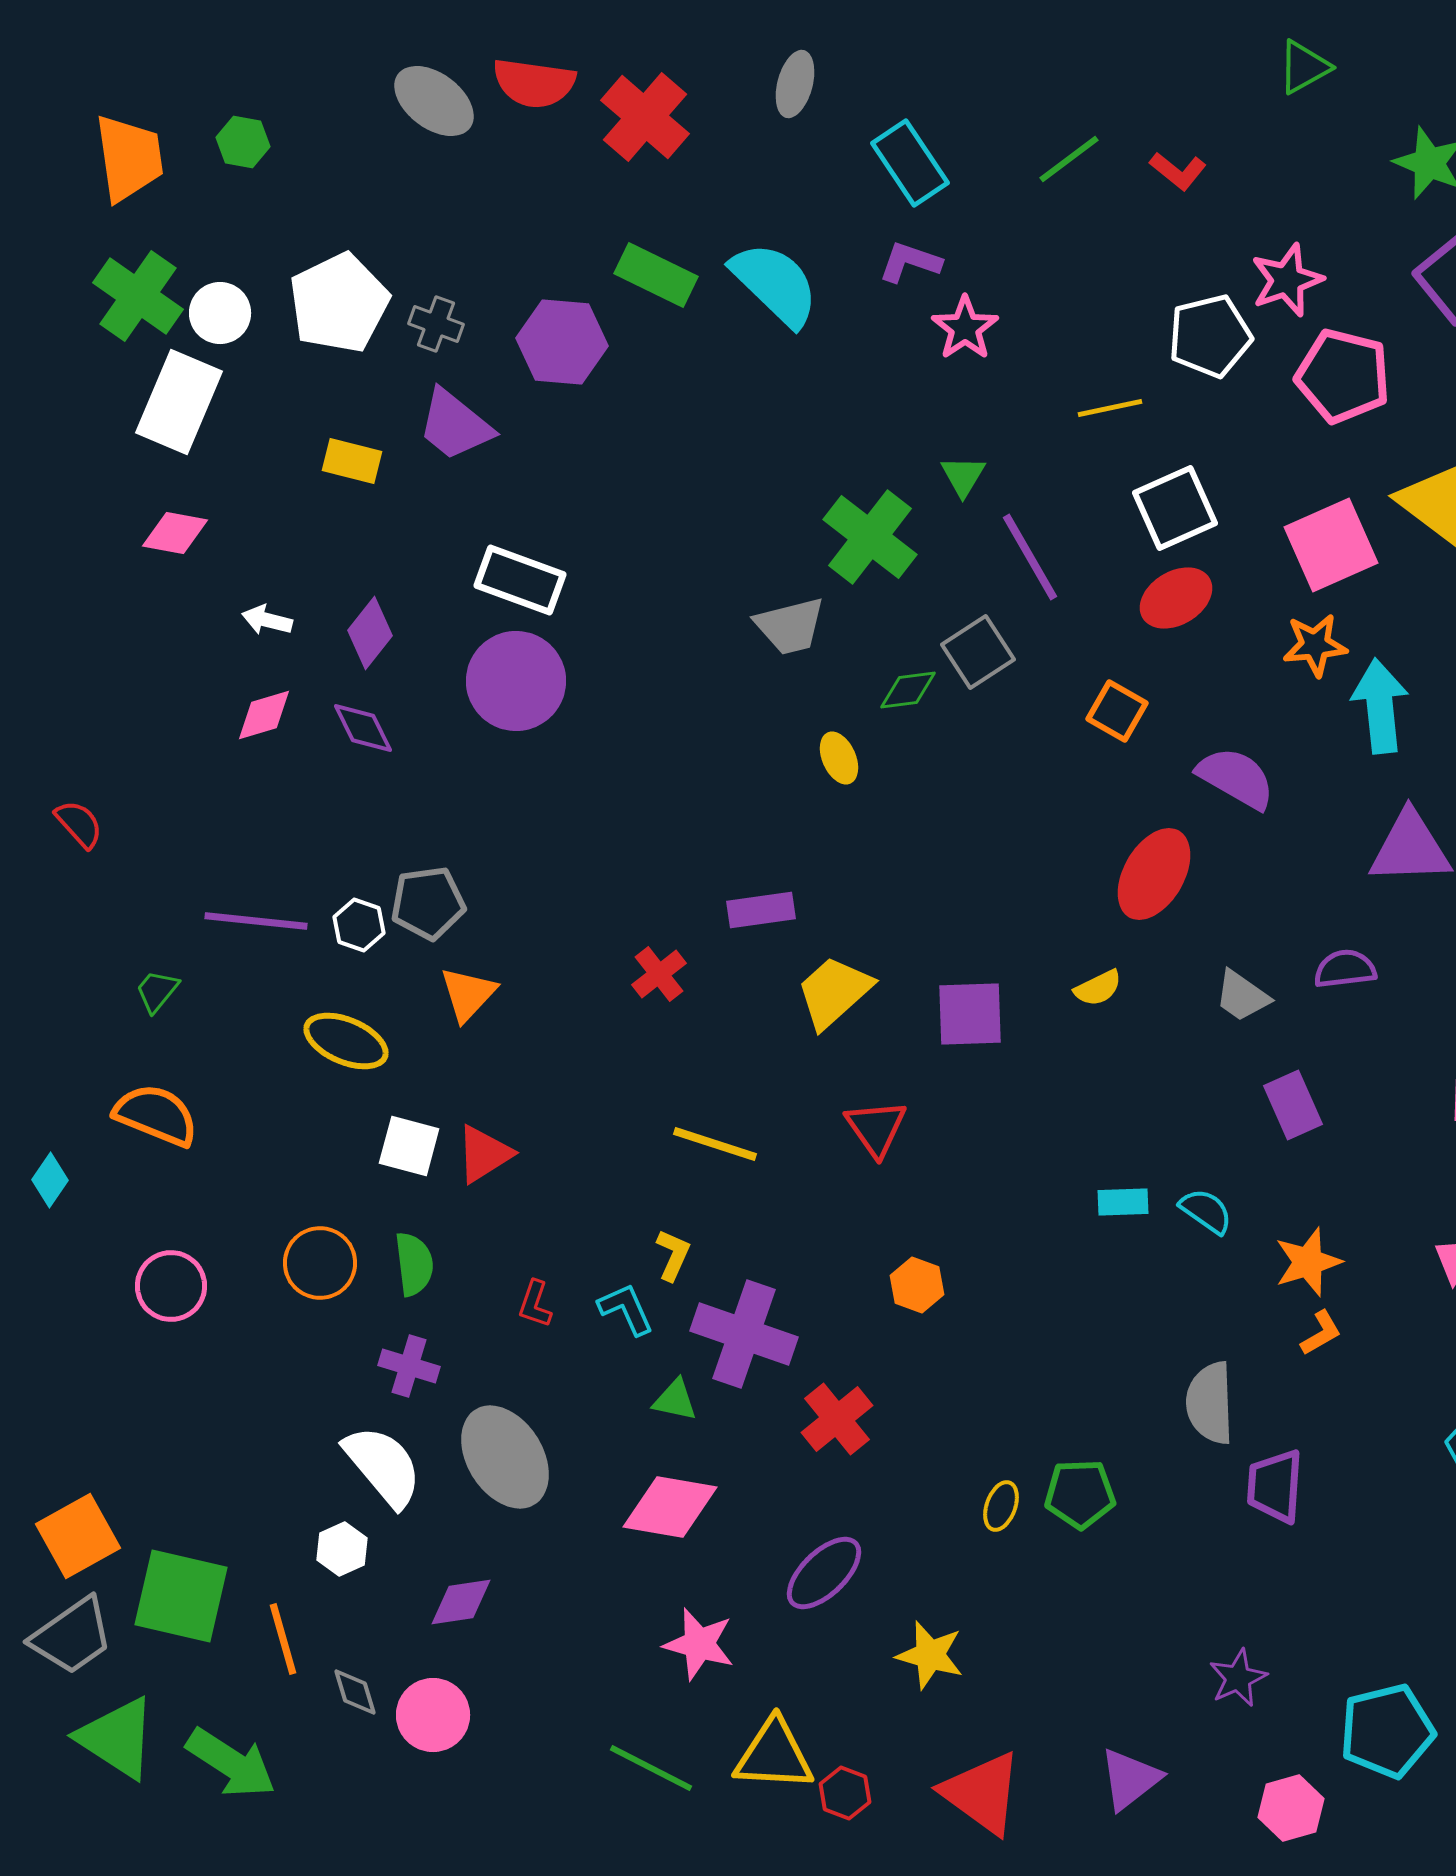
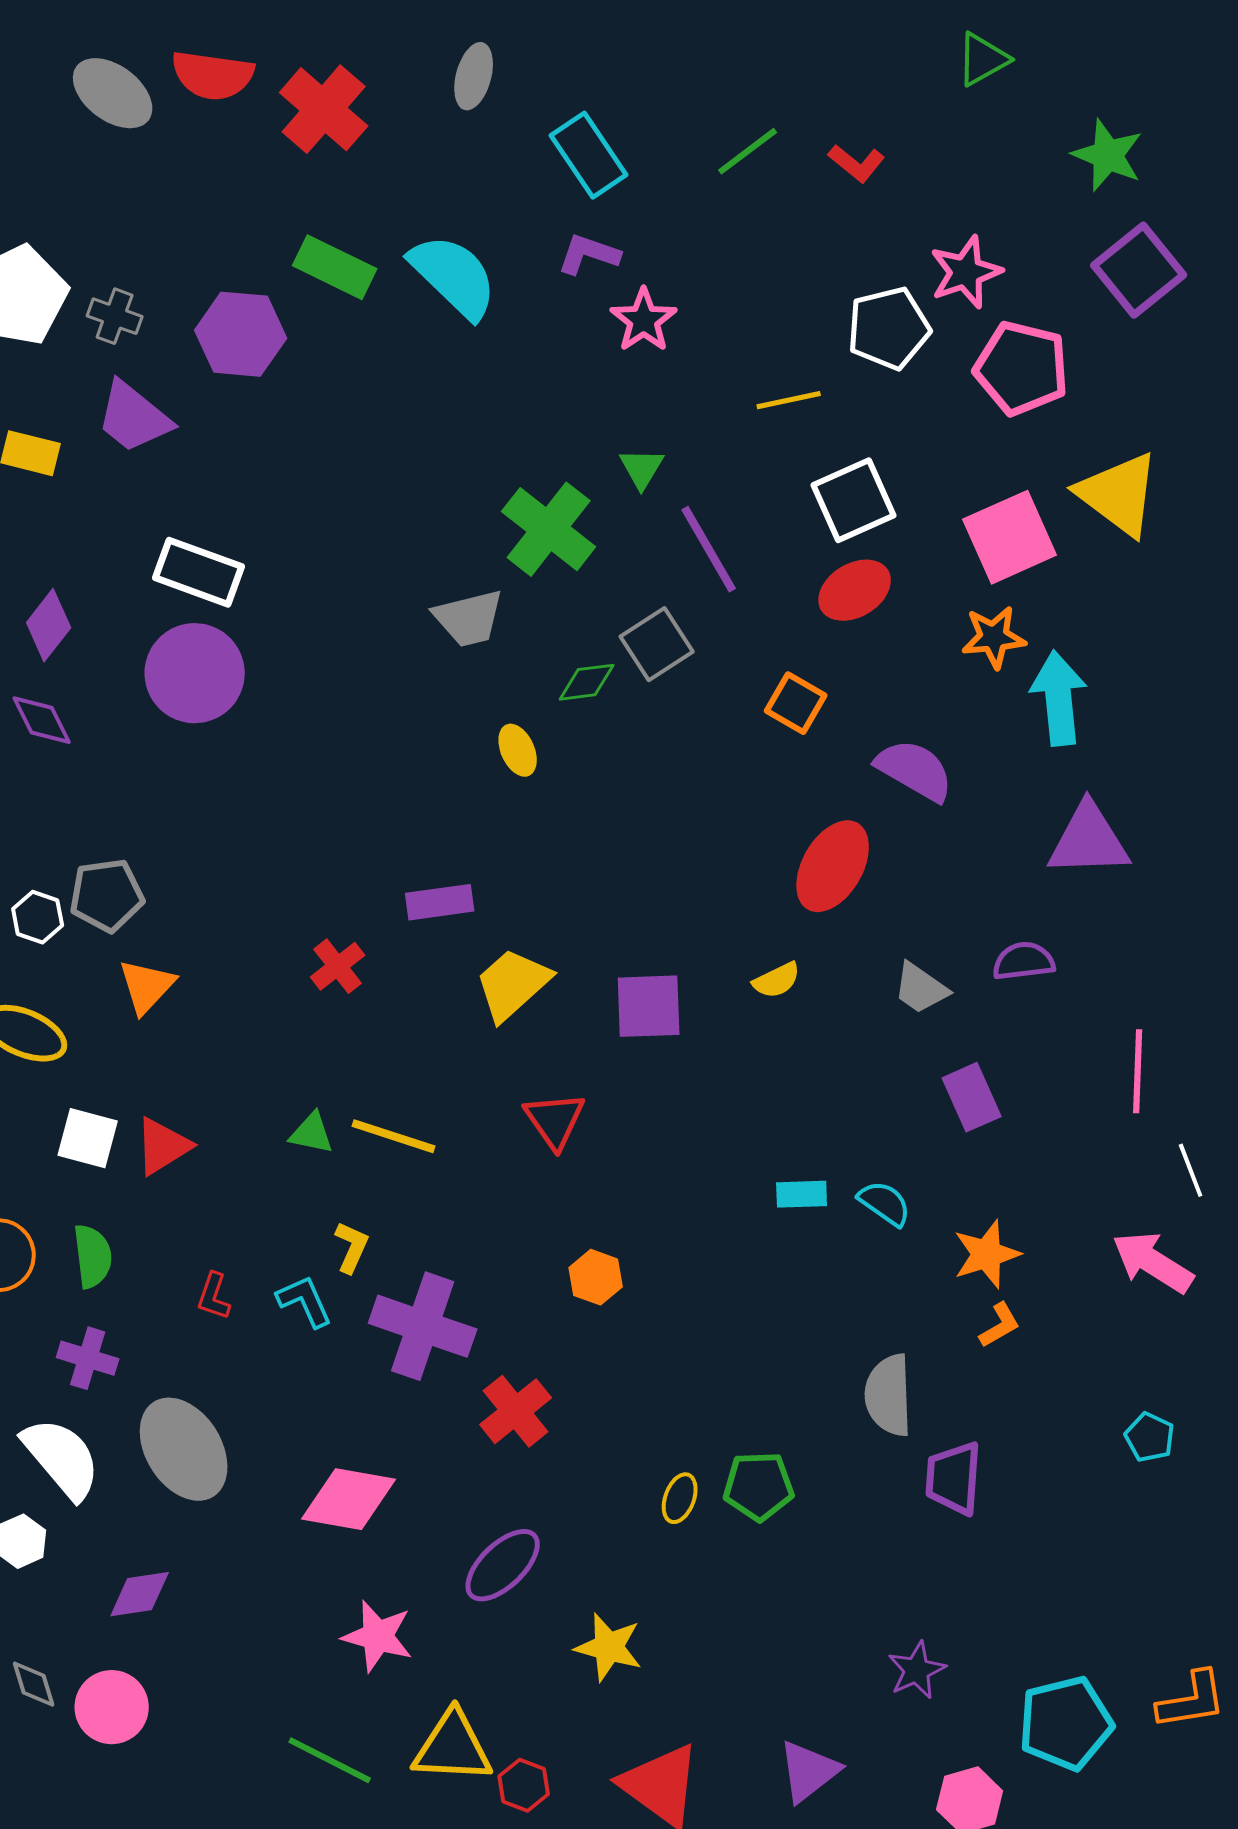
green triangle: (675, 1400) -> (312, 1133), moved

